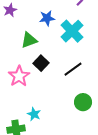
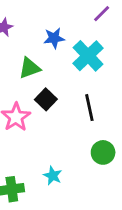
black line: (73, 69) -> (89, 108), turned -66
cyan star: (34, 114) -> (53, 176), moved

